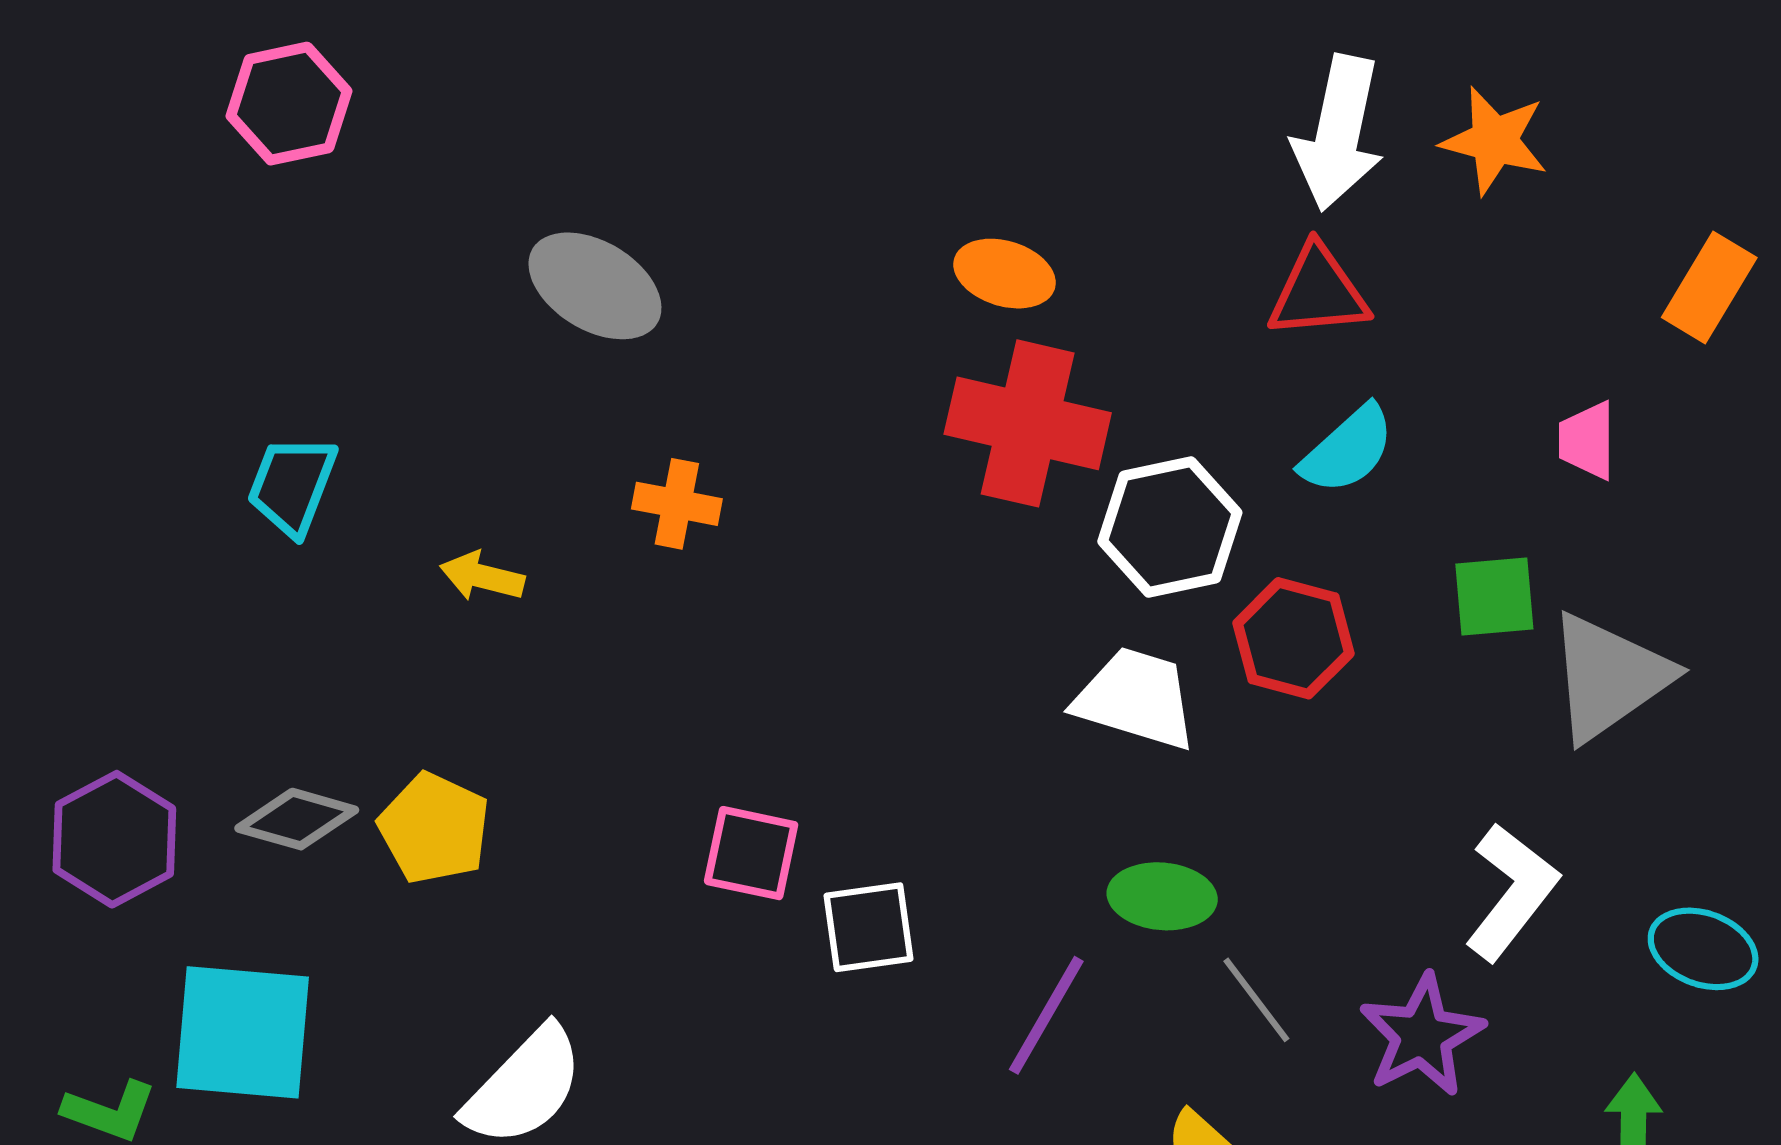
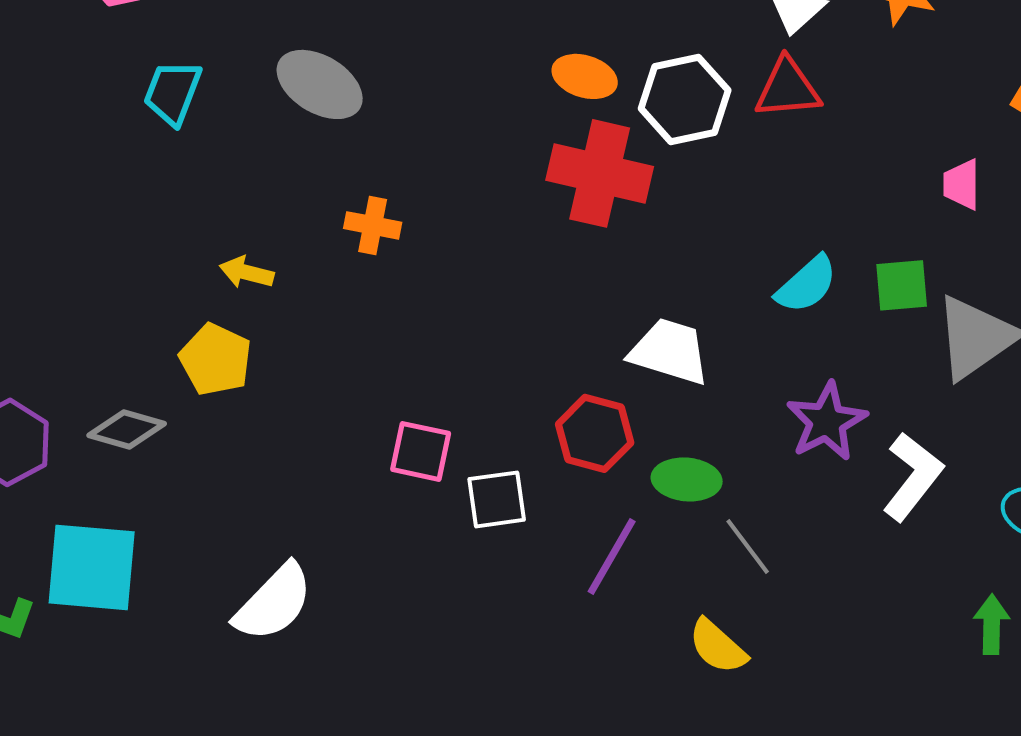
cyan semicircle: (1348, 450) -> (807, 284), moved
cyan trapezoid: (292, 485) -> (173, 92), moved
white hexagon: (1170, 527) -> (685, 99), moved
red hexagon: (1293, 638) -> (595, 433), moved
yellow pentagon: (434, 828) -> (216, 359), moved
purple star: (1422, 1035) -> (827, 421), moved

